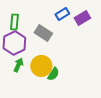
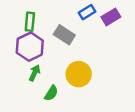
yellow circle: (41, 66) -> (79, 74), moved
green semicircle: (53, 74) -> (51, 93), moved

